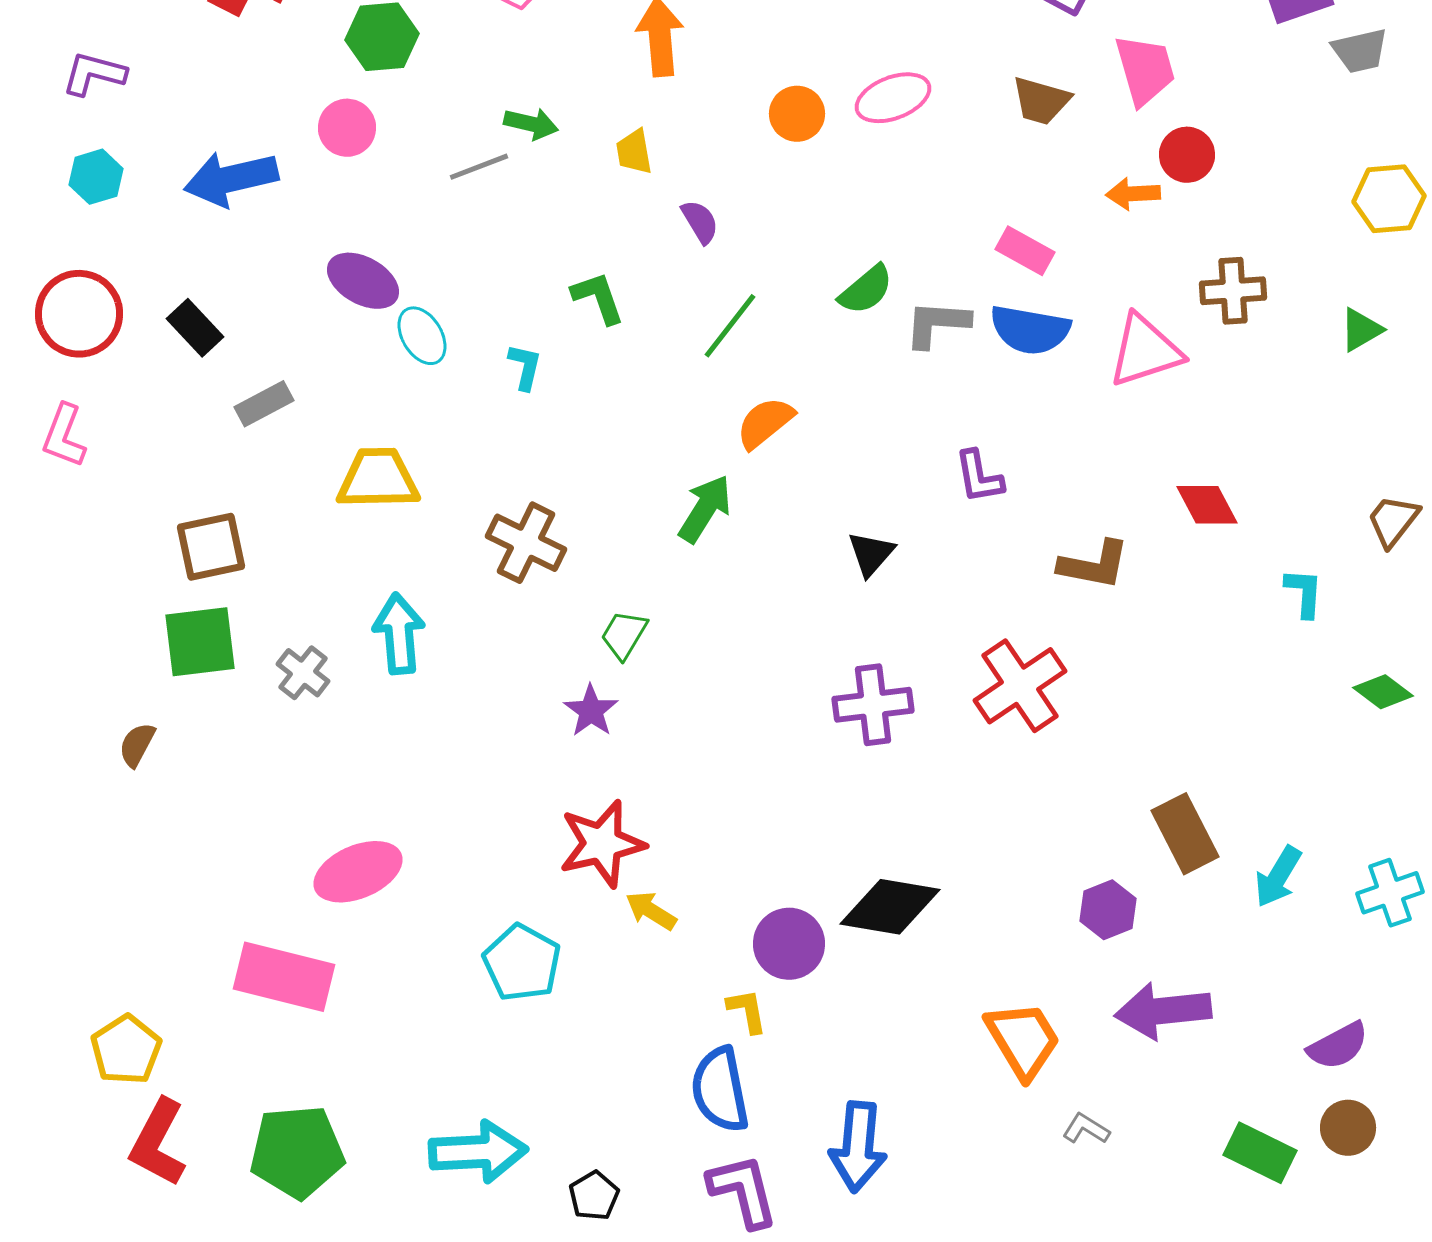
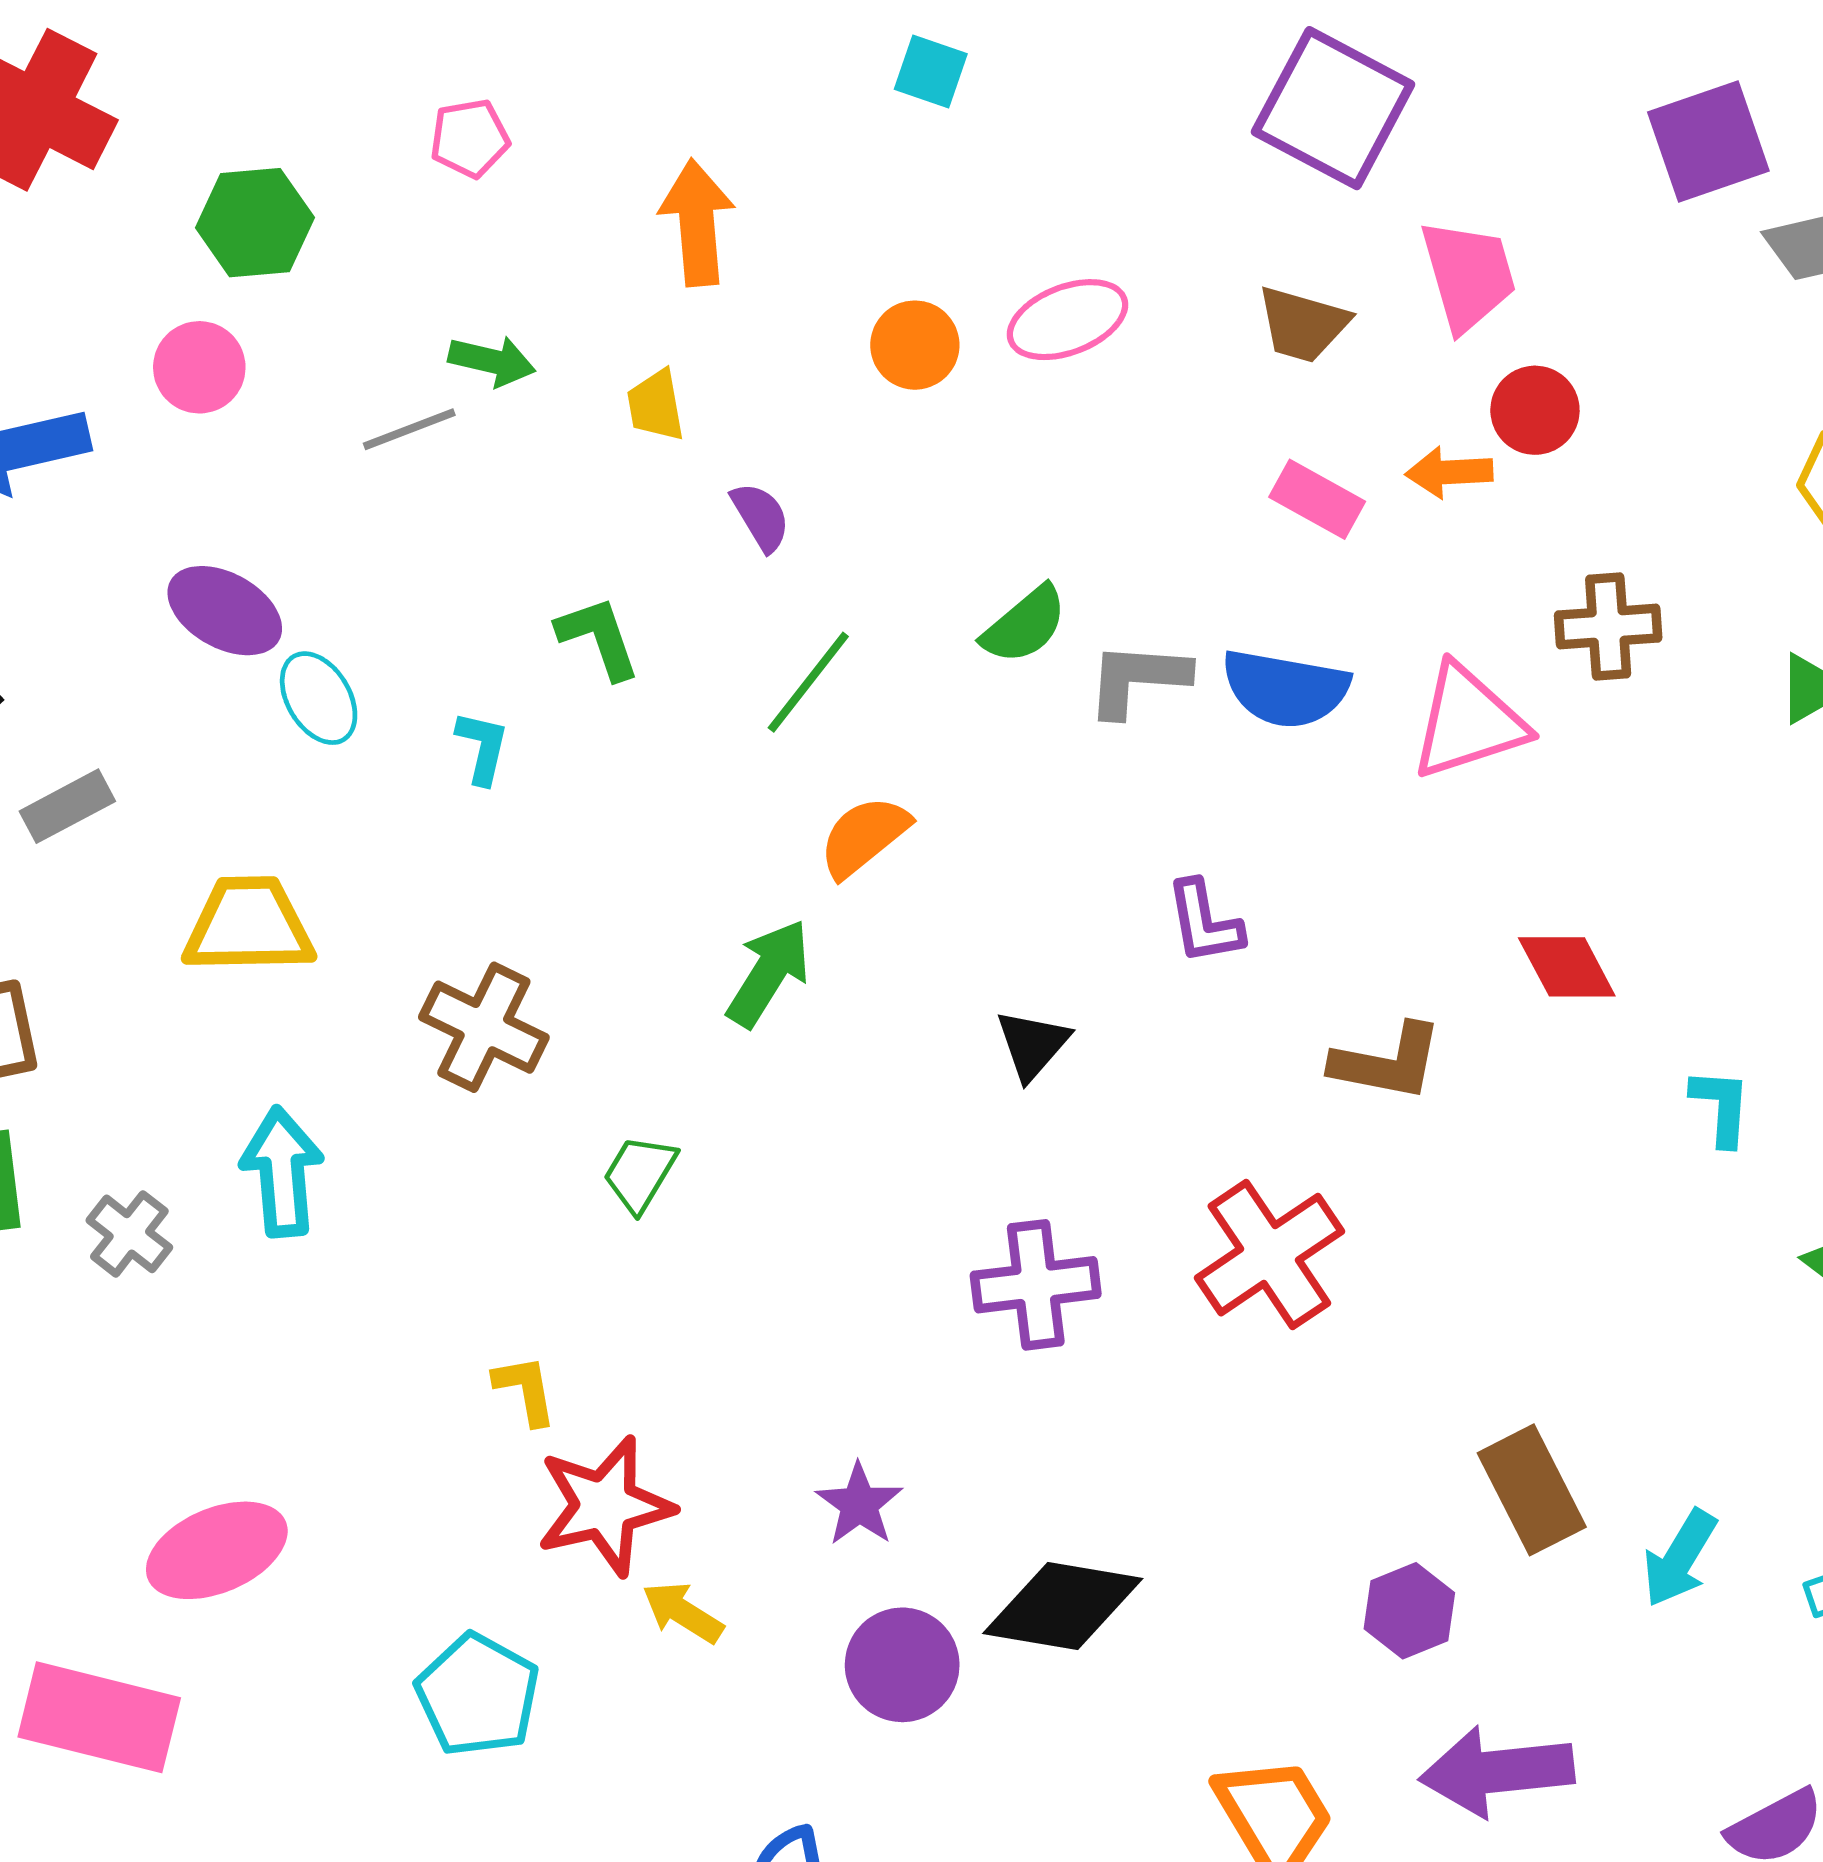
pink rectangle: (1025, 251) -> (1317, 499), moved
purple star: (591, 711) -> (859, 1504), moved
yellow L-shape: (747, 1011) -> (525, 1390), moved

